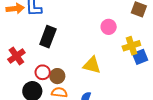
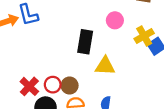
black rectangle: (48, 37) -> (85, 42), moved
red cross: (16, 56) -> (29, 86), moved

